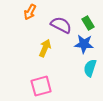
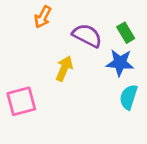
pink square: (41, 86) -> (21, 101), moved

